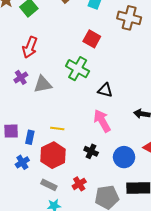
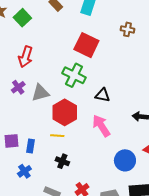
brown cross: (129, 18) -> (128, 29), moved, size x0.6
red square: (92, 39) -> (86, 45), size x1.4
black cross: (91, 151) -> (62, 161), moved
red hexagon: (53, 155) -> (65, 112), moved

